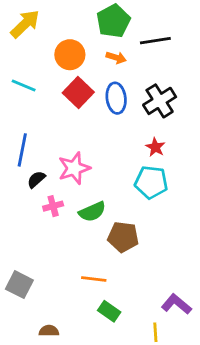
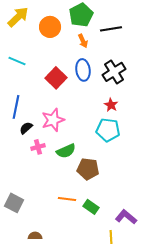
orange circle: (70, 55) -> (50, 27), moved
orange arrow: (116, 57) -> (83, 41), turned 48
red square: (78, 93) -> (56, 78), moved
green rectangle: (109, 311) -> (91, 207), moved

